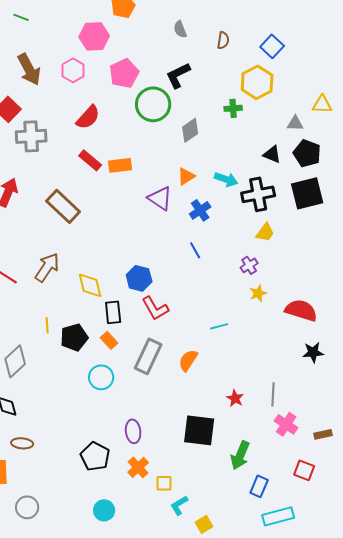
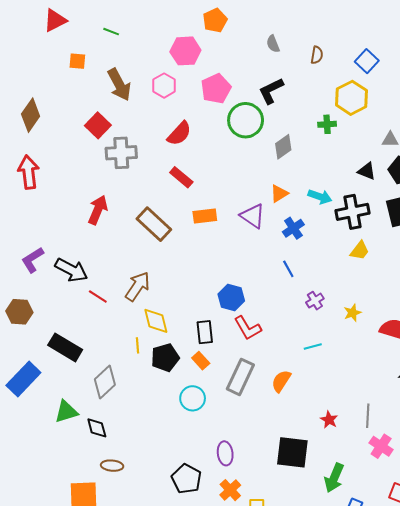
orange rectangle: (120, 165) -> (205, 216), moved
purple cross: (249, 265) -> (315, 301), moved
yellow diamond: (90, 285) -> (156, 321), moved

